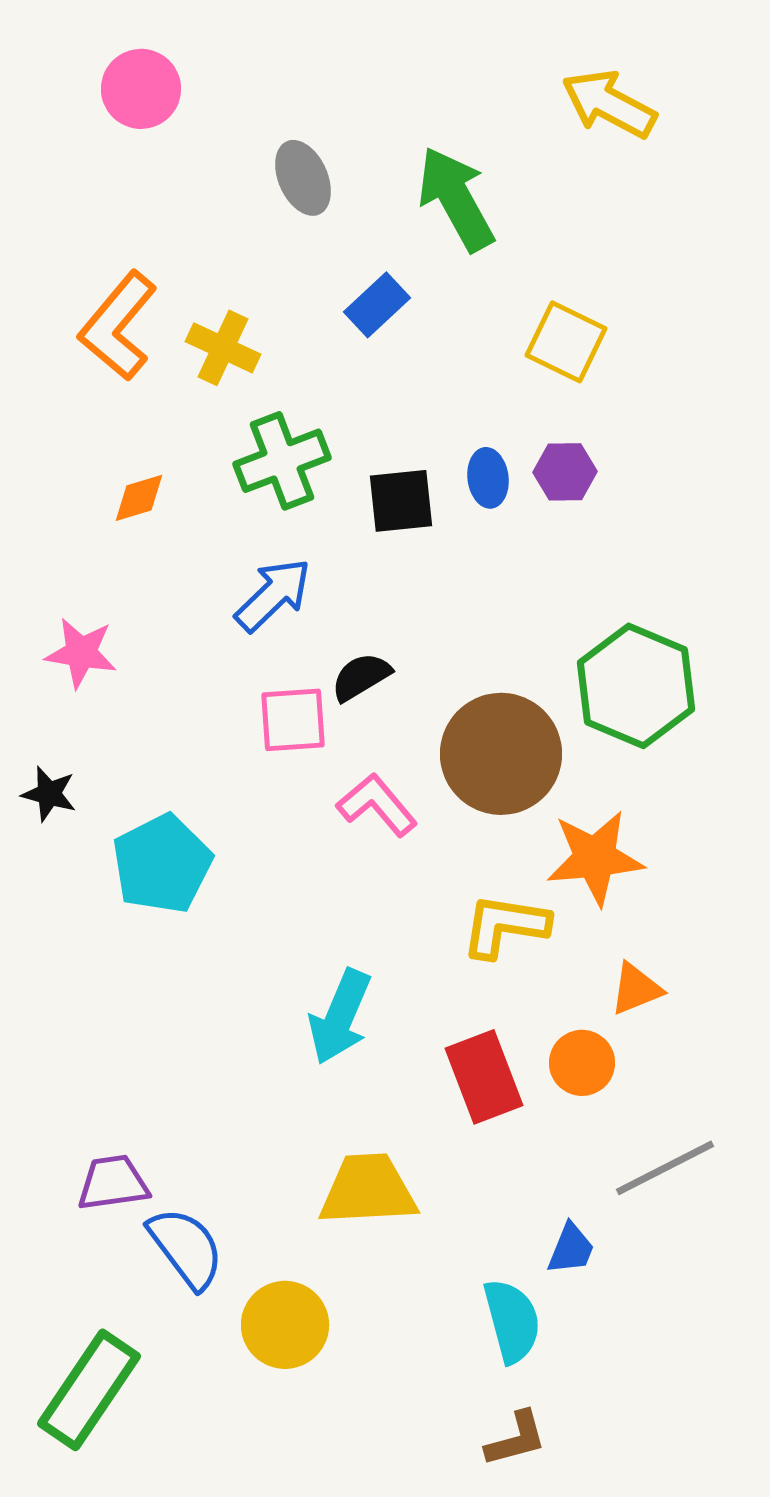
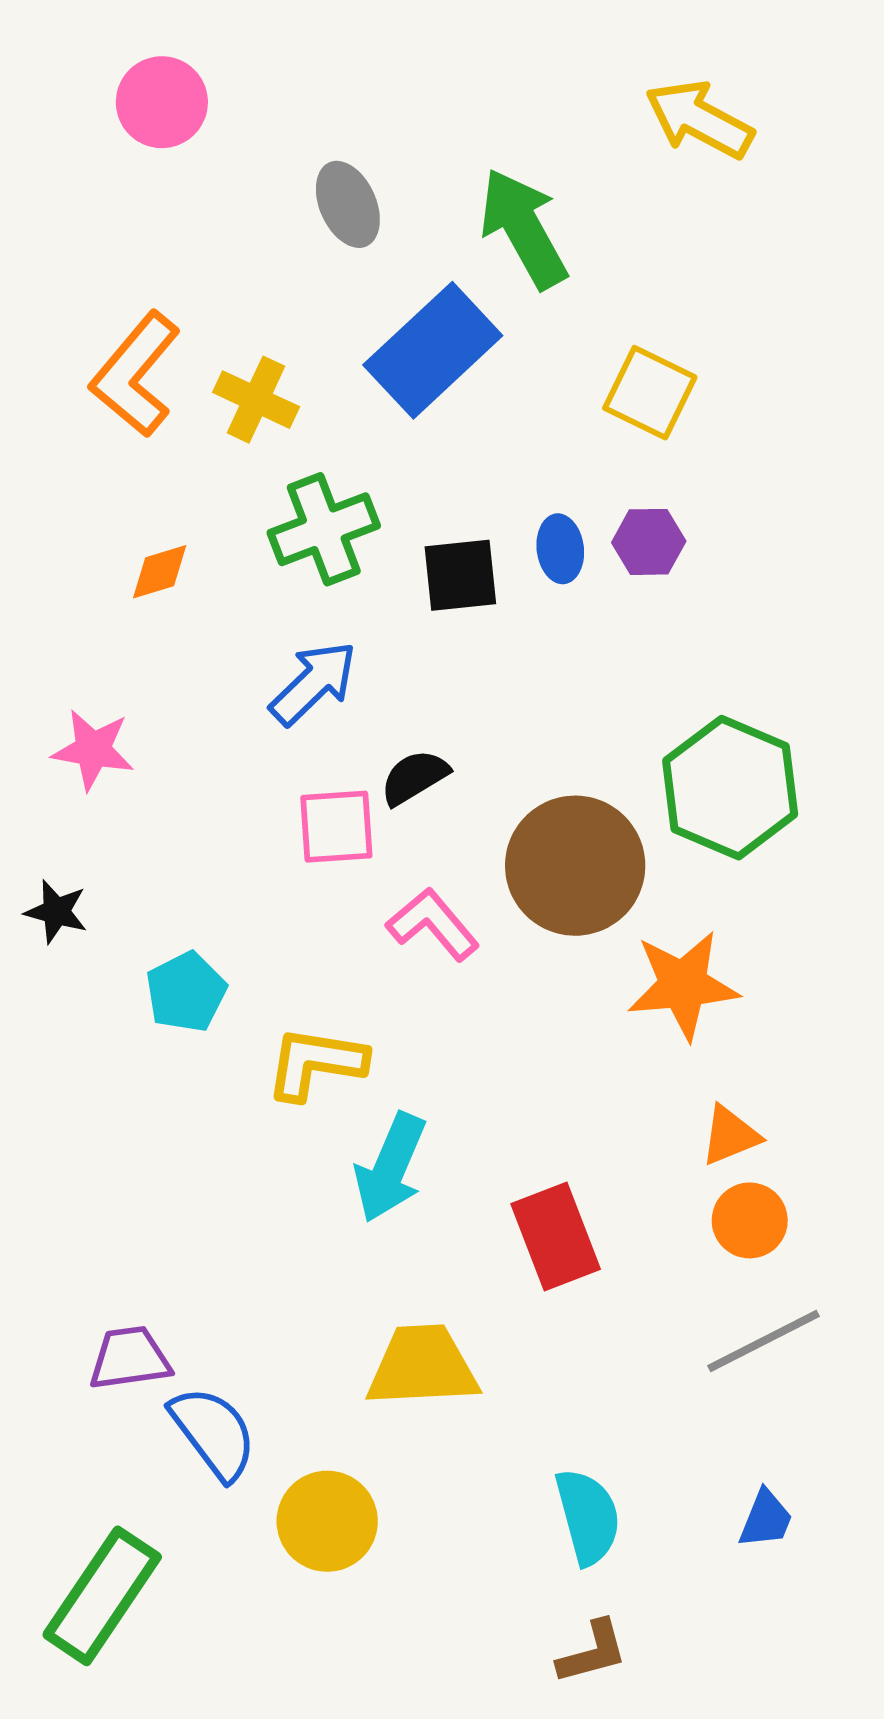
blue rectangle: (377, 305) -> (433, 350), size x1.8
cyan pentagon: (162, 864) -> (186, 992), size x0.7
yellow L-shape: (505, 926) -> (316, 1063), moved
orange circle: (582, 1063) -> (750, 1220), moved
blue trapezoid: (571, 1249) -> (766, 1519), moved

